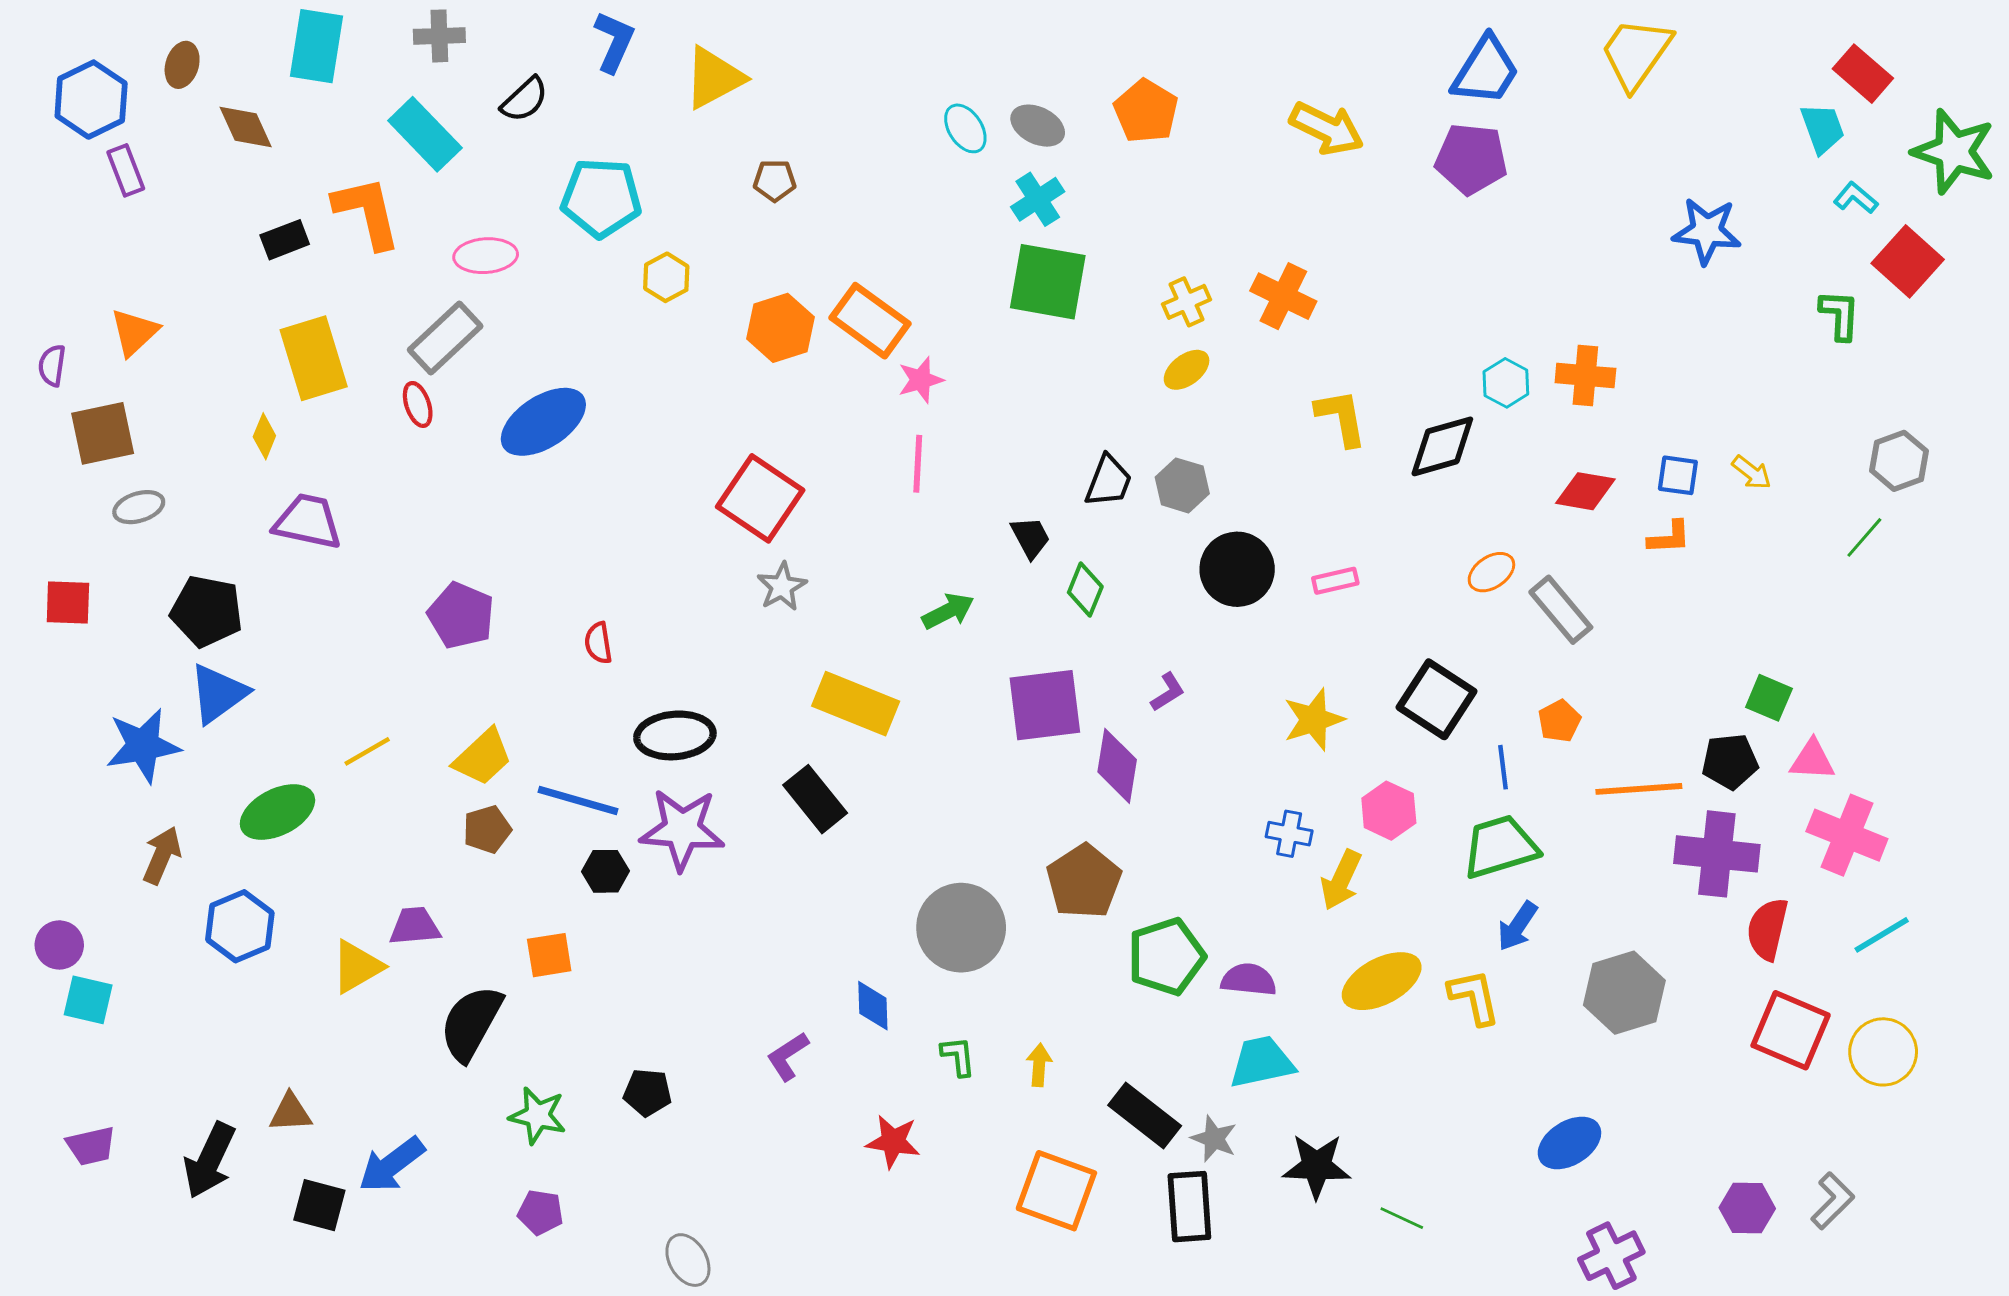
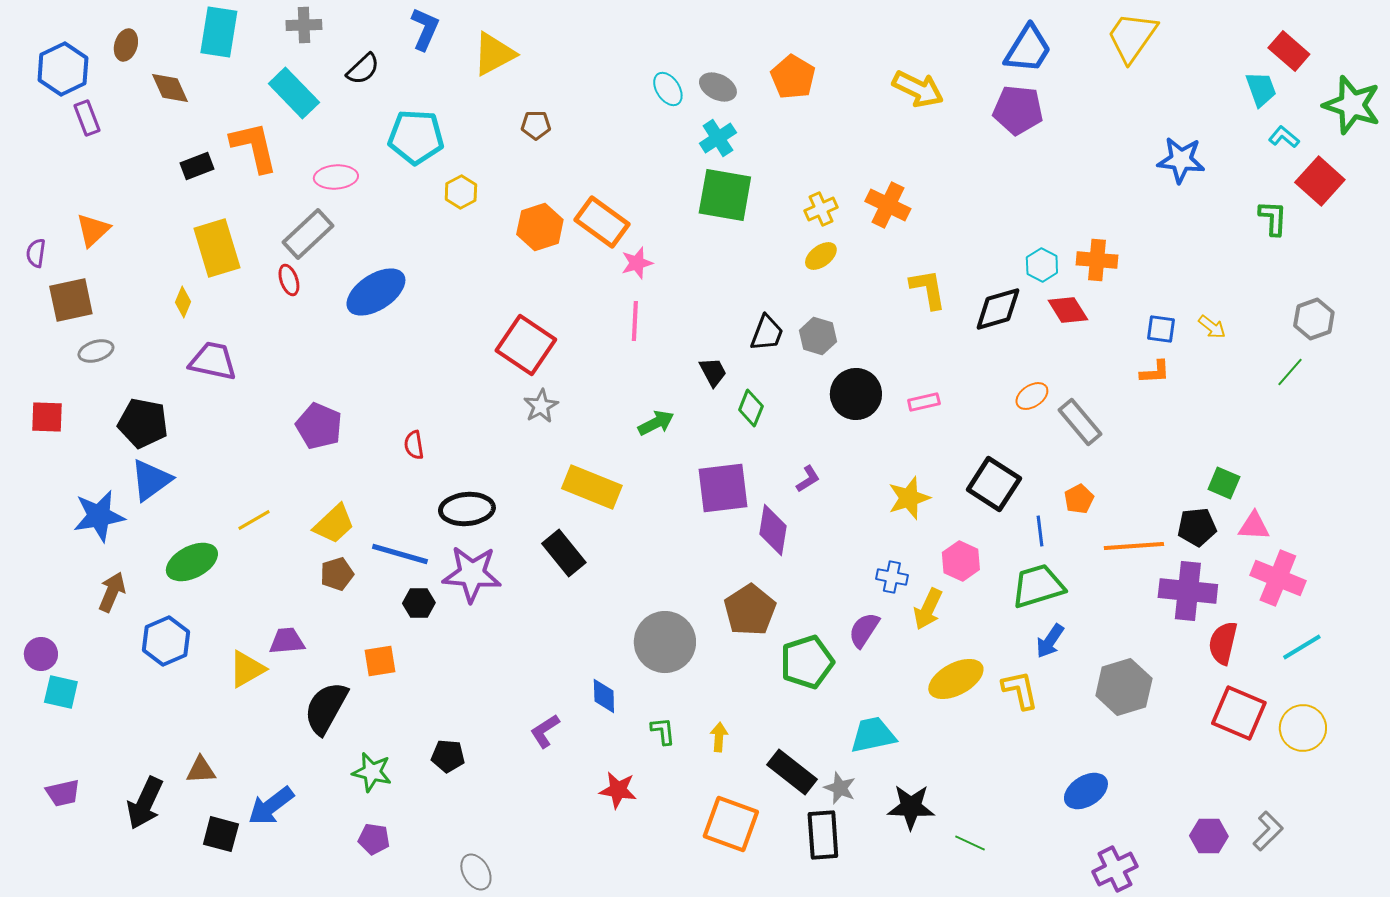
red diamond: (1585, 491) -> (1068, 310), moved, turned 48
purple semicircle: (1249, 980) -> (864, 630), moved, turned -63

